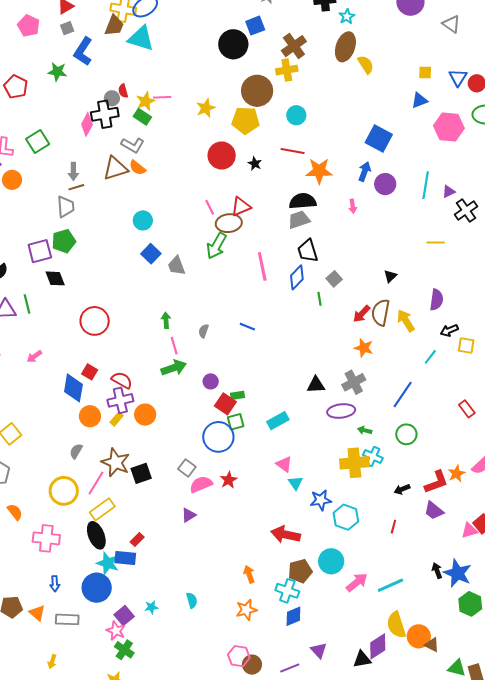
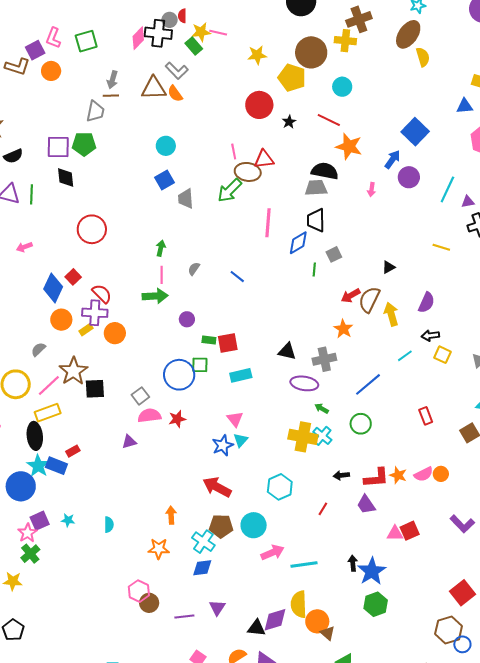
red square: (225, 404) -> (228, 343), moved, turned 30
orange star: (457, 474) -> (398, 475), turned 30
blue star: (321, 500) -> (223, 445), moved, turned -30

